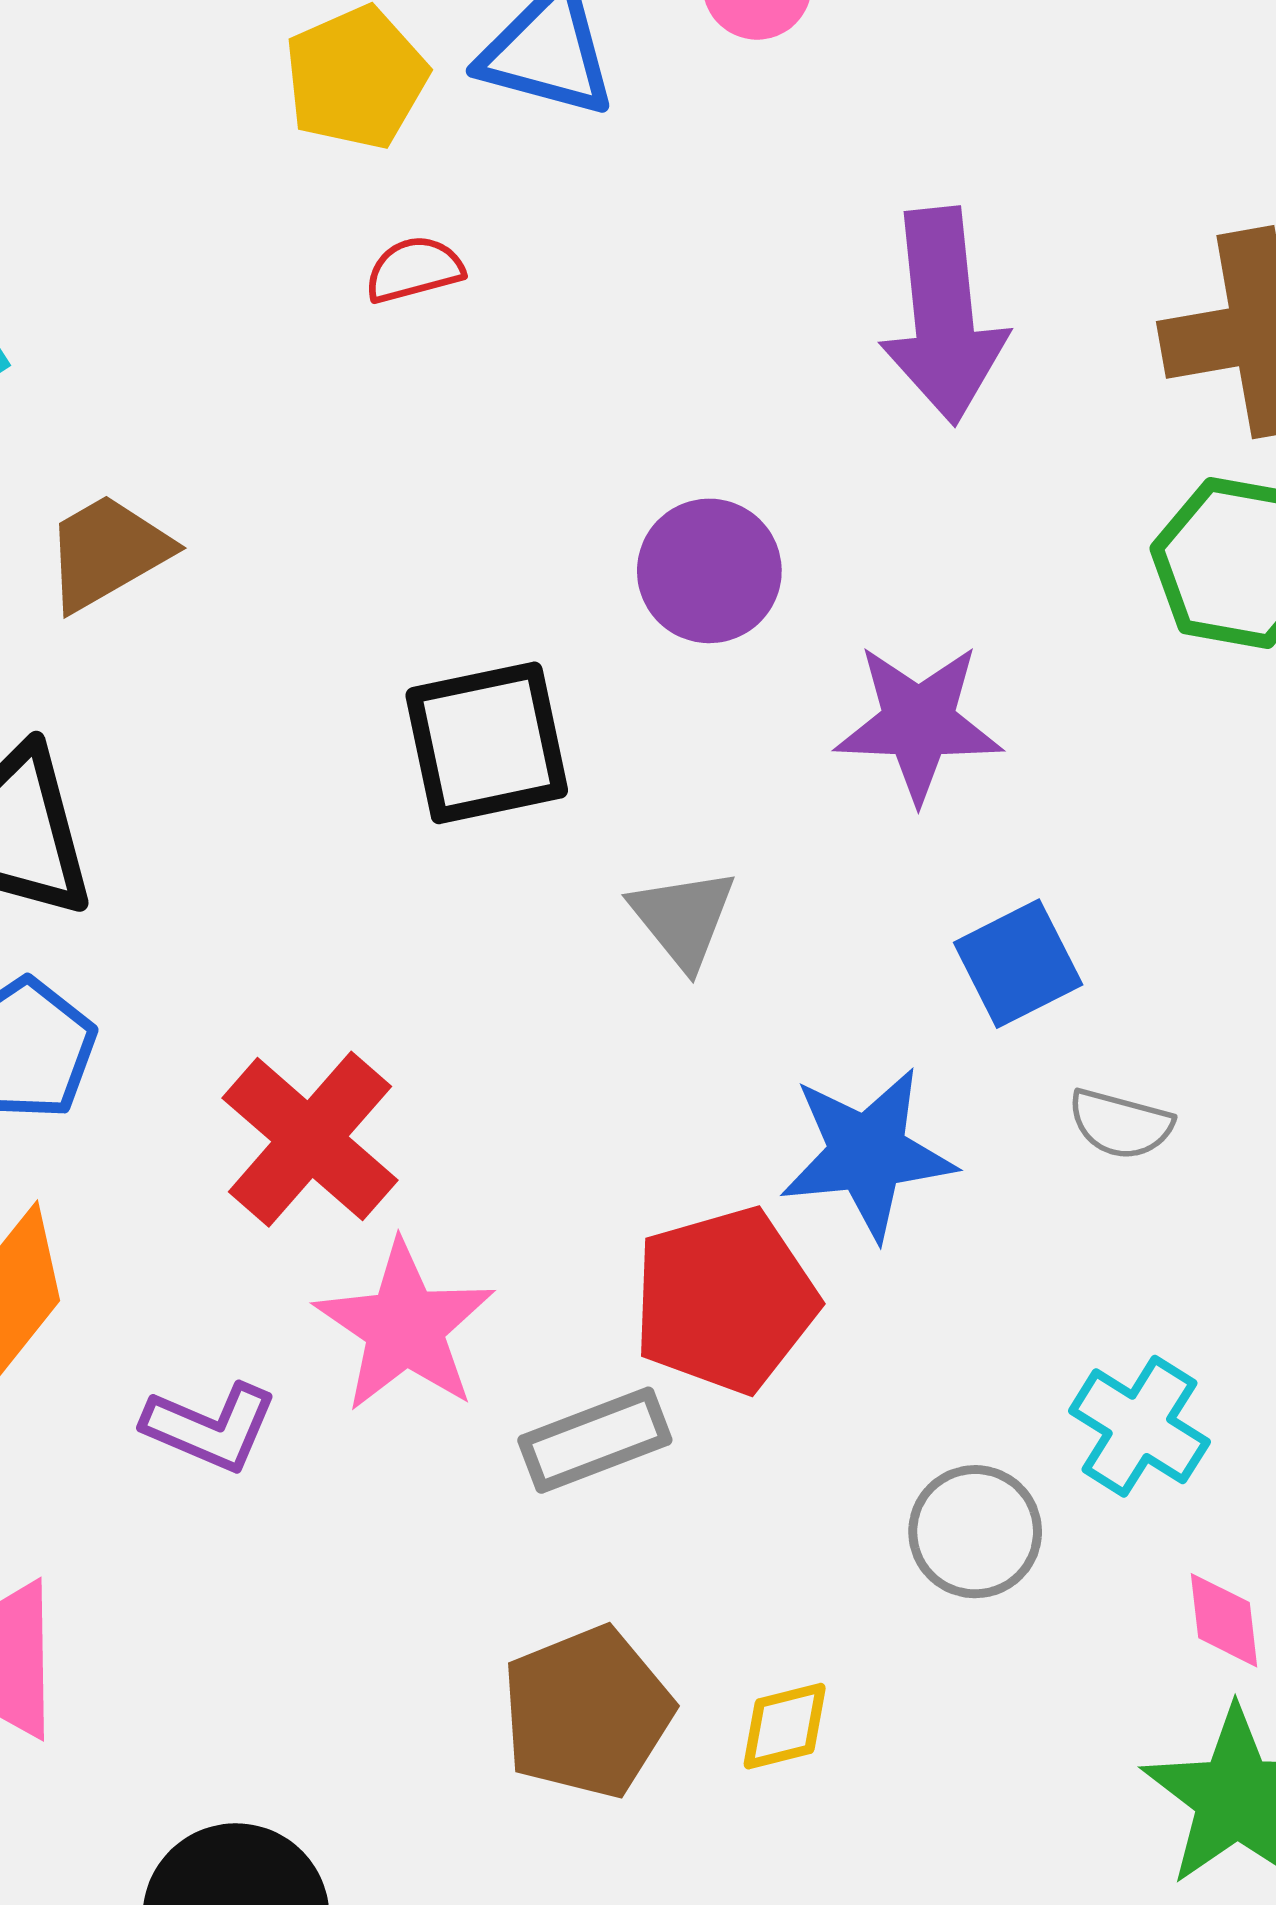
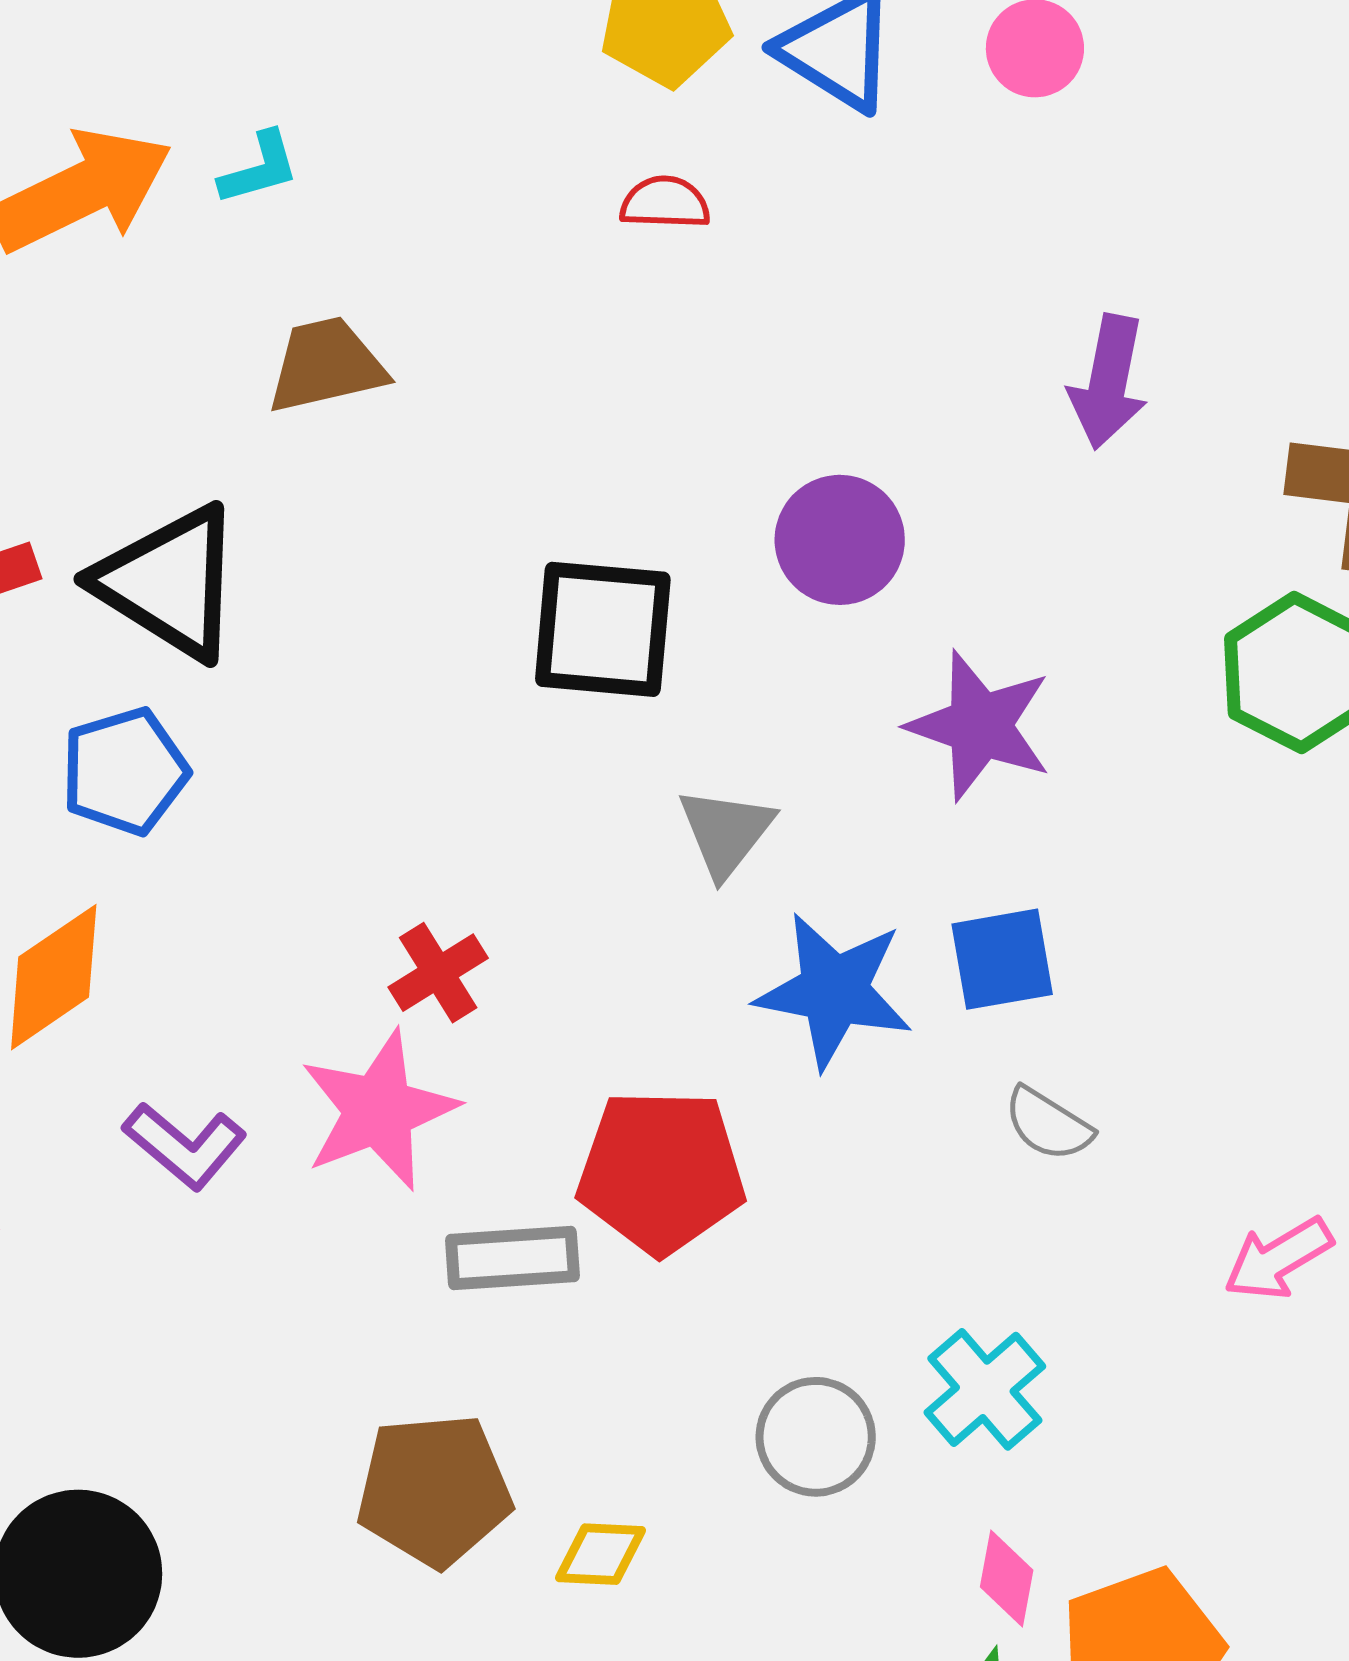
purple arrow: (943, 316) -> (1108, 382), size x0.7
red cross: (310, 1139) -> (438, 973), moved, size x0.6
blue star: (867, 1153) -> (834, 991), moved

